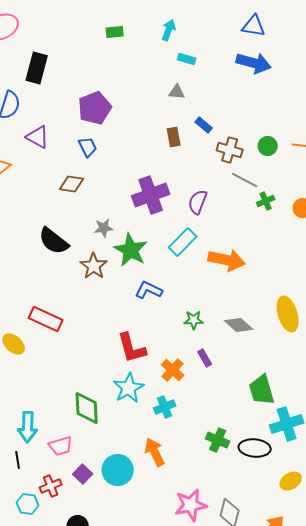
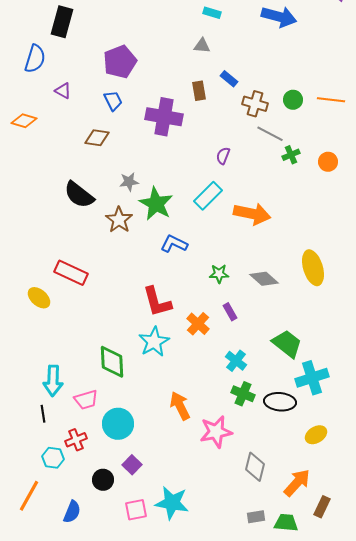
purple triangle: (38, 137) -> (63, 91), size x0.7
purple cross: (151, 195) -> (164, 117), moved, turned 30
purple semicircle: (198, 202) -> (223, 156), size x0.7
green trapezoid: (262, 390) -> (287, 344), turned 144
cyan cross: (165, 407) -> (236, 361), moved, turned -30
cyan circle: (118, 470) -> (118, 424), moved
purple square: (83, 474) -> (132, 465), moved
pink star: (191, 505) -> (216, 432), moved

